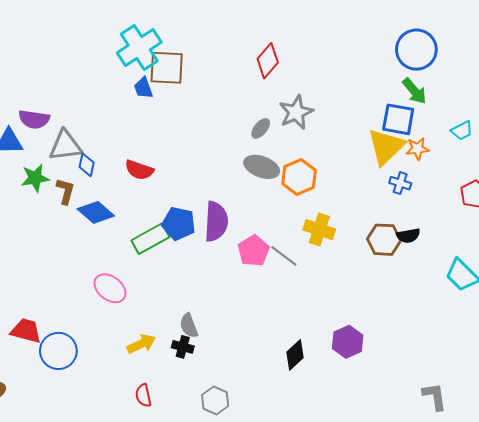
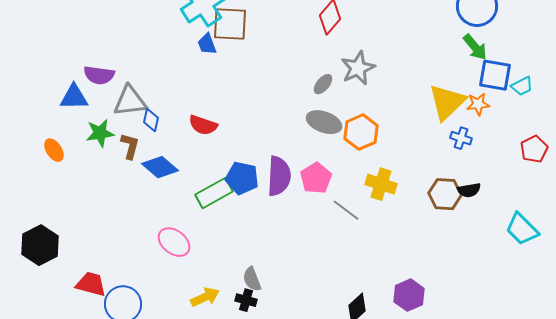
blue square: (398, 119) -> (495, 75), moved
pink pentagon: (254, 251) -> (316, 178), moved

